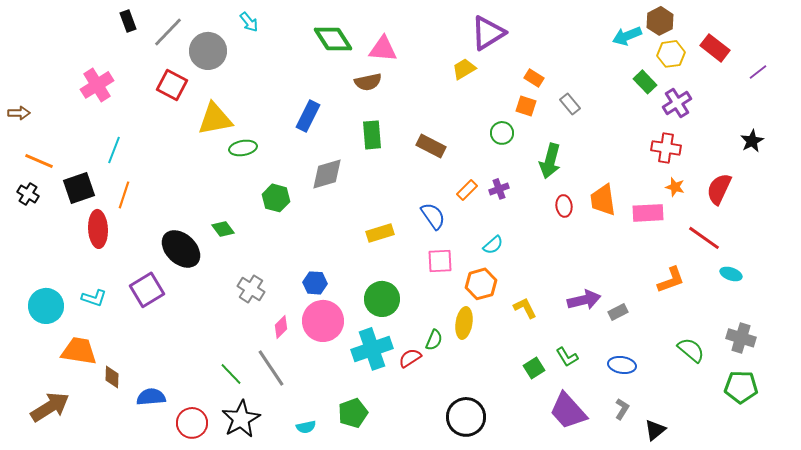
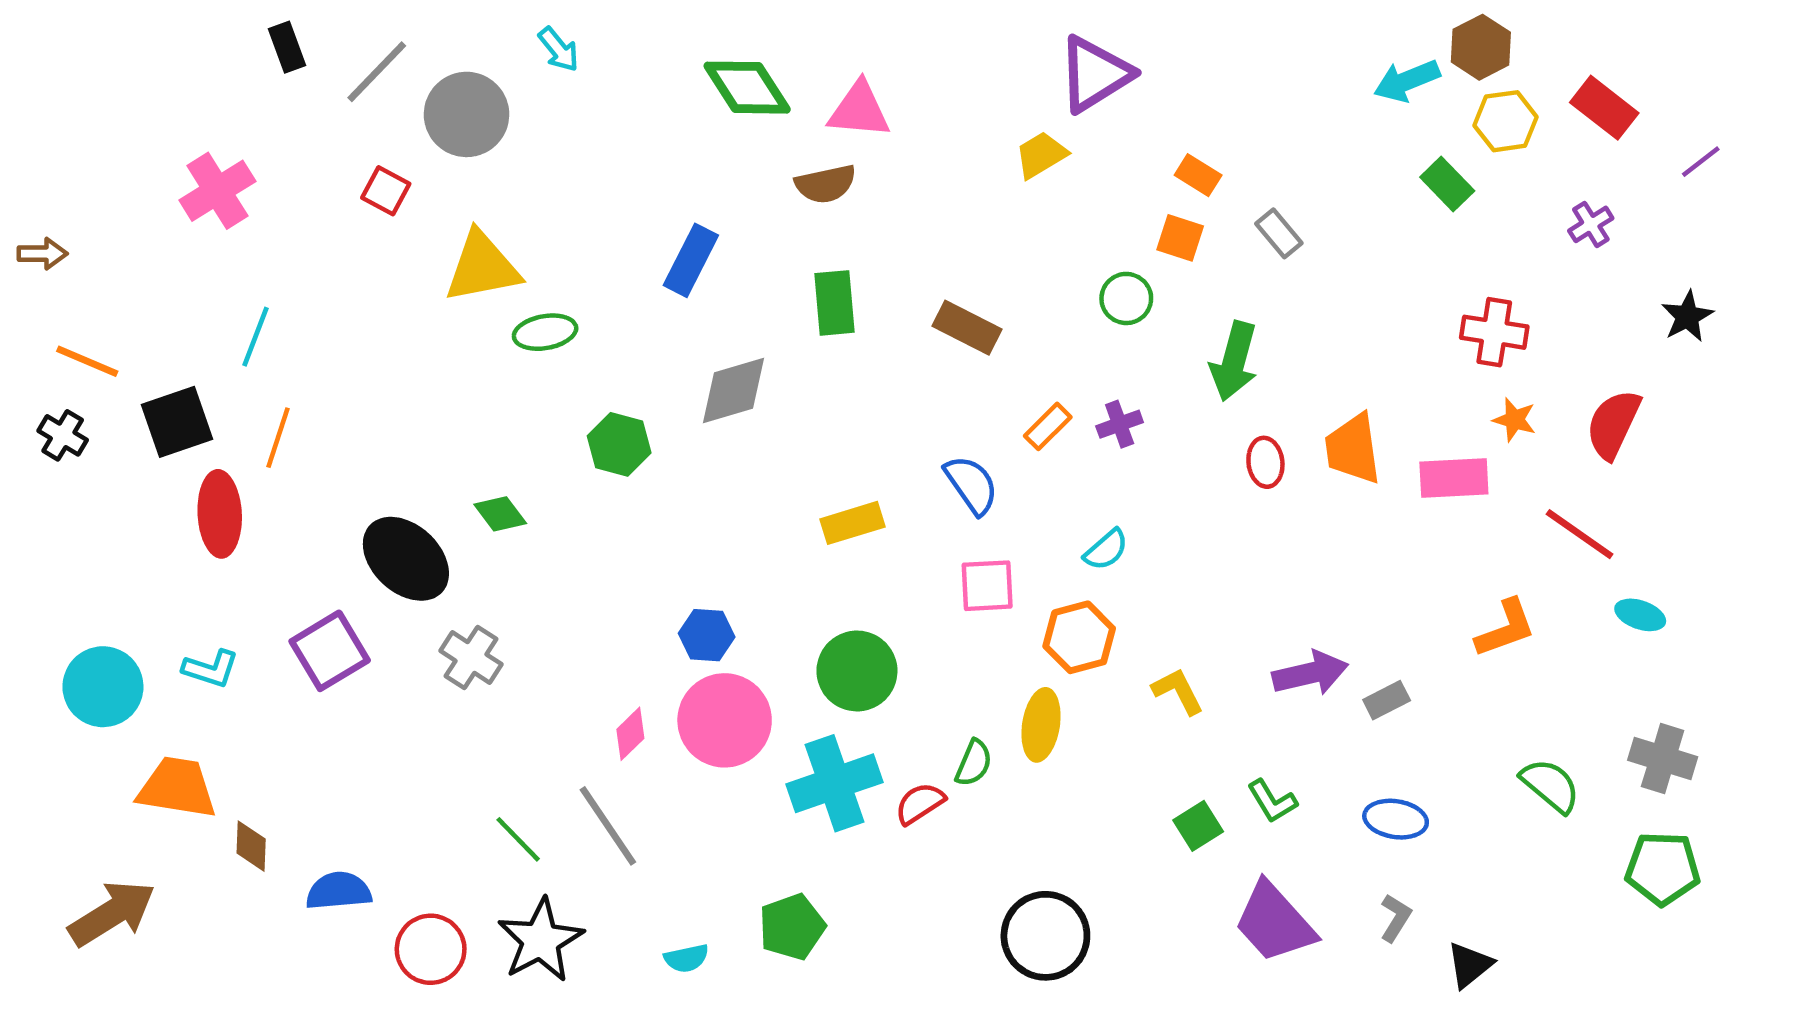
red square: (172, 85) -> (386, 191), size x0.7
purple cross: (677, 103) -> (1591, 224), moved, size x0.7
gray cross: (251, 289) -> (471, 658), moved

